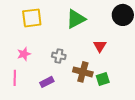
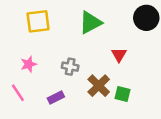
brown cross: (83, 72) -> (99, 86), turned 30
pink line: (15, 78) -> (18, 93), turned -35
green square: (103, 79) -> (122, 94), turned 32

